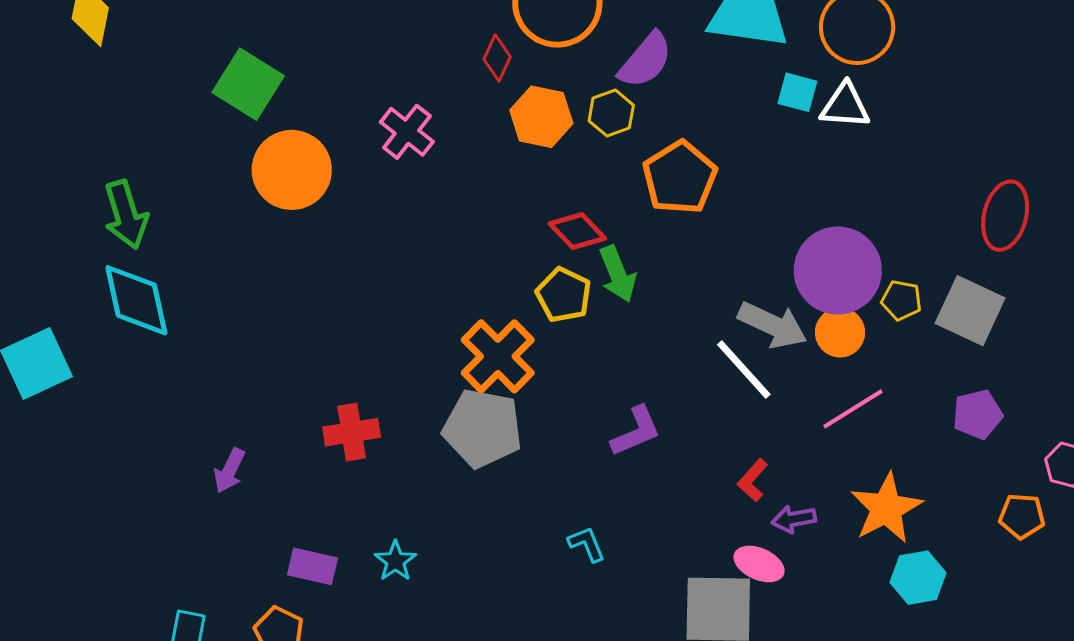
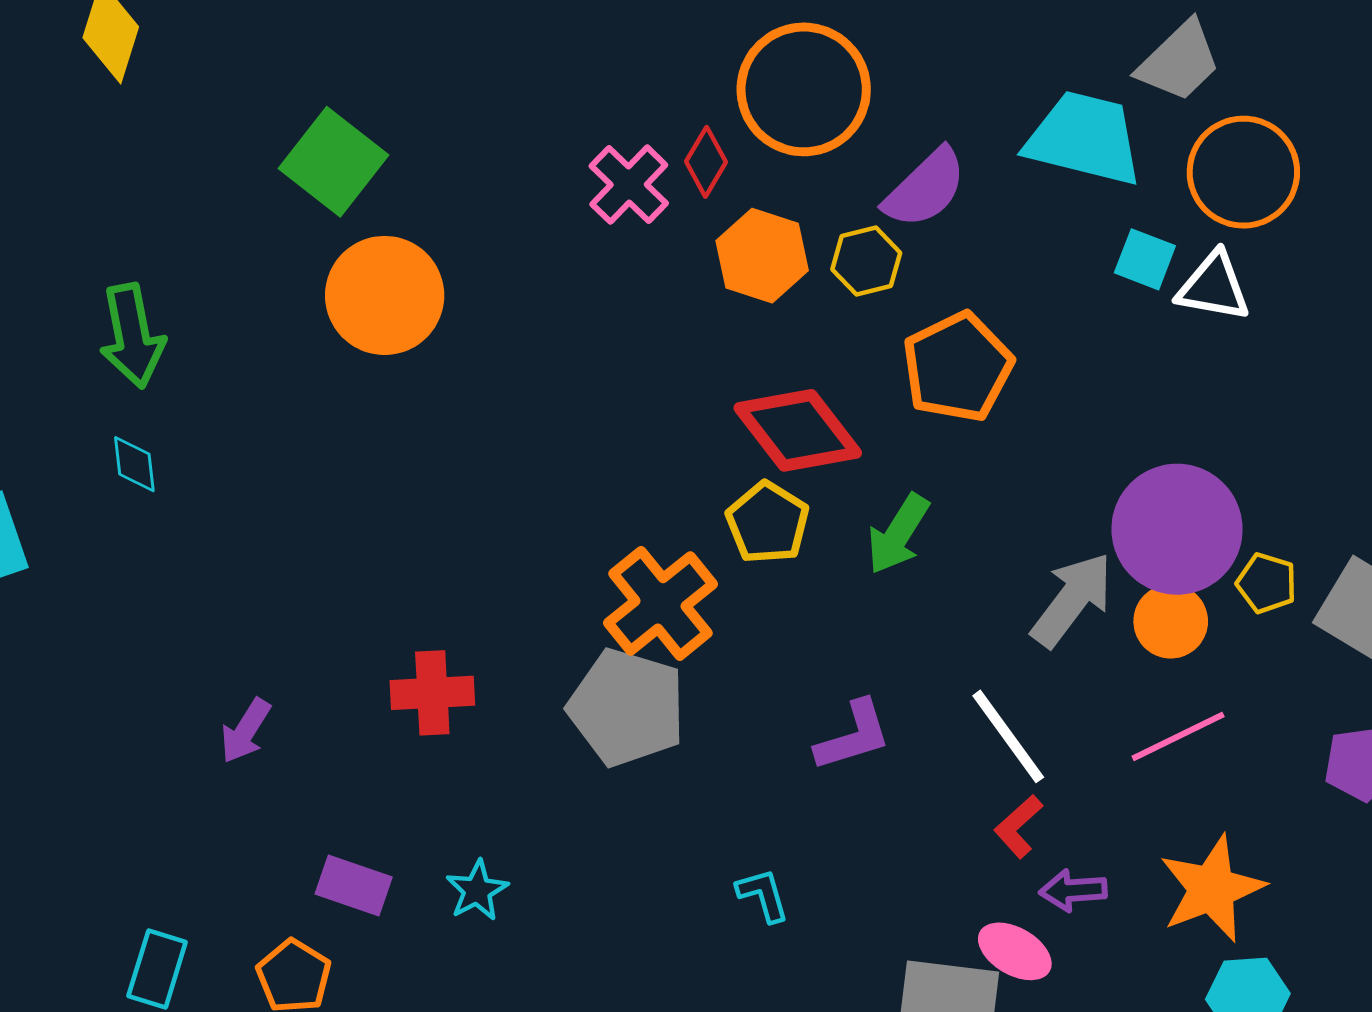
pink cross: (407, 132) -> (629, 185), moved
red diamond: (577, 231) -> (798, 430), size x1.5
green arrow: (618, 274) -> (898, 534), moved, turned 48
cyan diamond: (136, 300) -> (134, 464), size x0.5
gray arrow: (773, 325) -> (1072, 600), turned -84
white line: (744, 370) -> (1008, 736), moved

